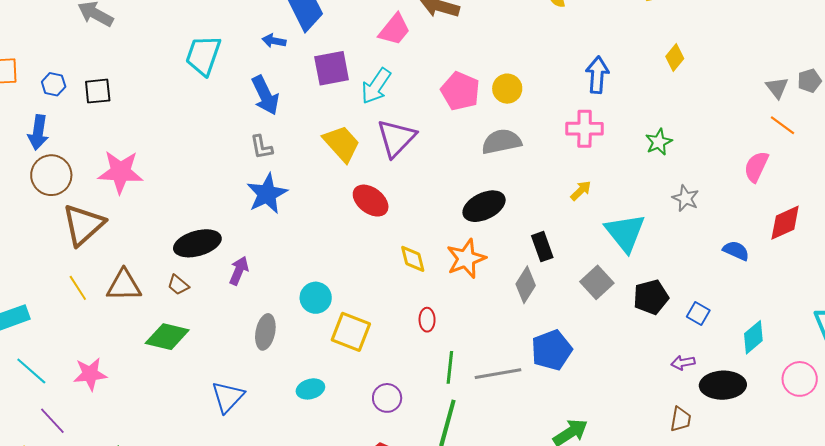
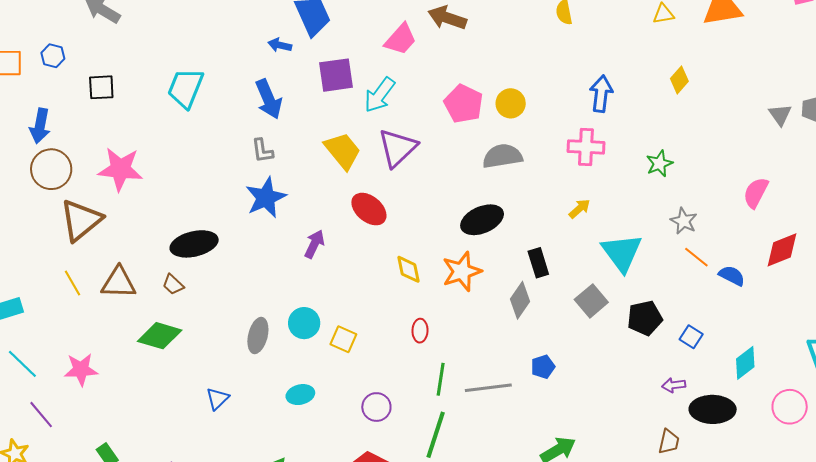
cyan trapezoid: (203, 55) -> (186, 88), moved
blue hexagon: (54, 84) -> (53, 56), moved
orange line: (783, 125) -> (696, 257), moved
purple arrow: (239, 271) -> (314, 244), moved
cyan circle: (316, 298) -> (304, 323), moved
yellow square: (351, 332) -> (343, 339), size x0.7
blue pentagon: (552, 350) -> (543, 367), size x0.6
blue triangle: (228, 397) -> (217, 399), size x0.7

